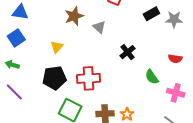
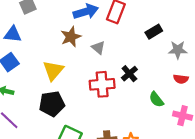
gray star: (174, 19) -> (178, 50), moved
yellow triangle: (57, 47) -> (53, 70), size x1.5
red cross: (89, 78) -> (102, 84), moved

